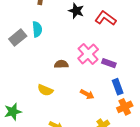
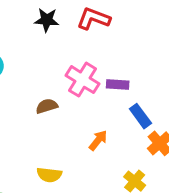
yellow semicircle: (45, 90) -> (49, 175), moved
orange arrow: (87, 94) -> (98, 140), turned -64

